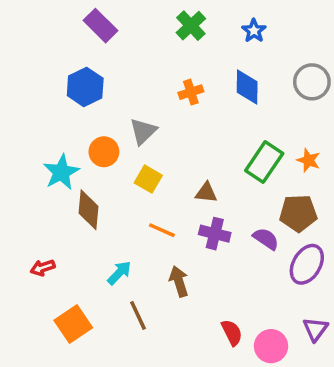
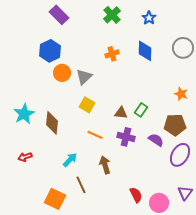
orange circle: (104, 152) -> (62, 73), moved
green rectangle: (264, 162) -> (141, 110), moved, size x0.6
cyan star: (61, 172) -> (24, 114), moved
orange square: (73, 324) -> (55, 199), moved, turned -30

